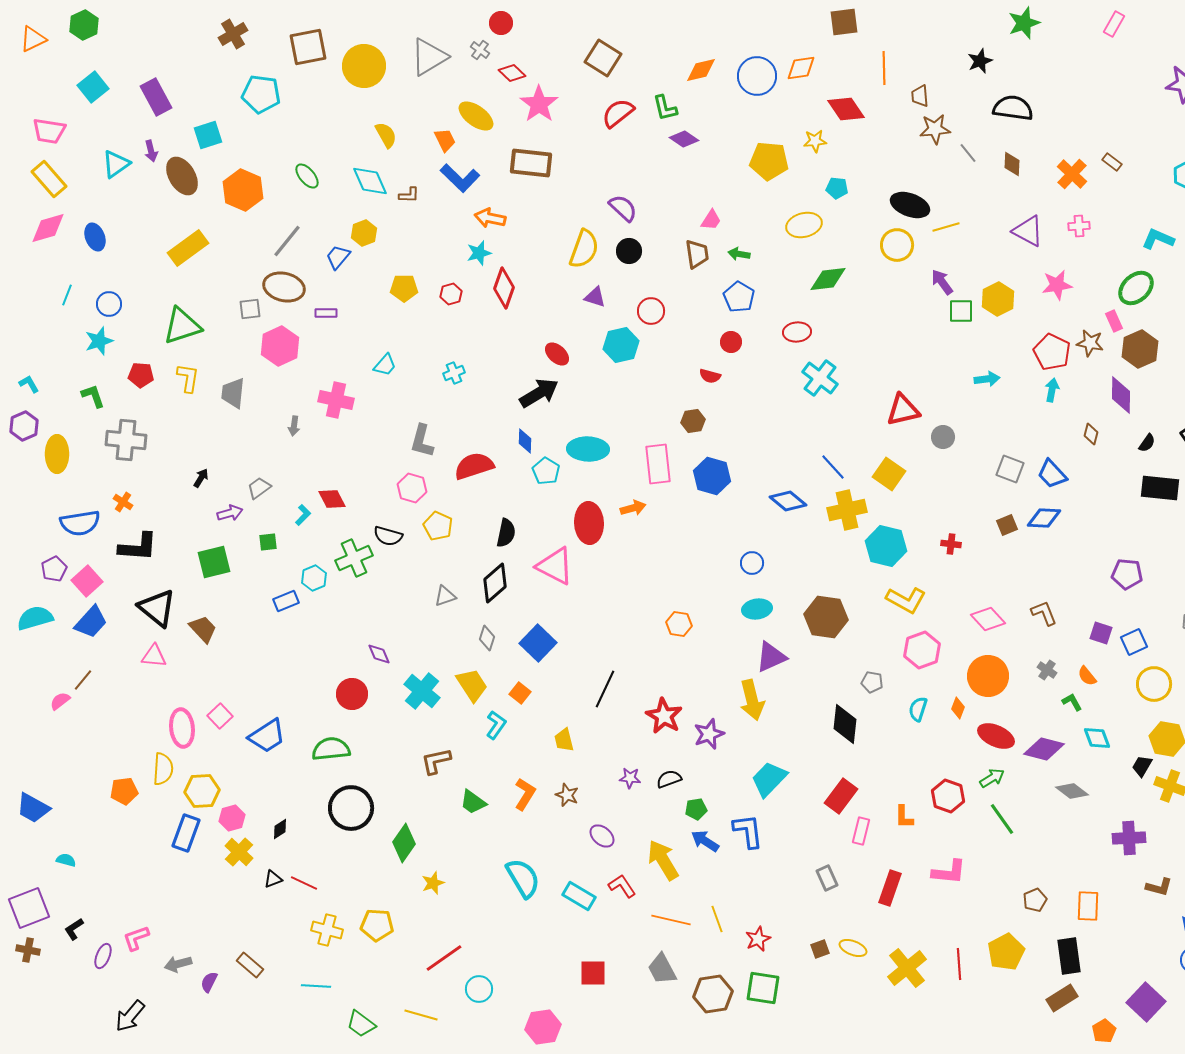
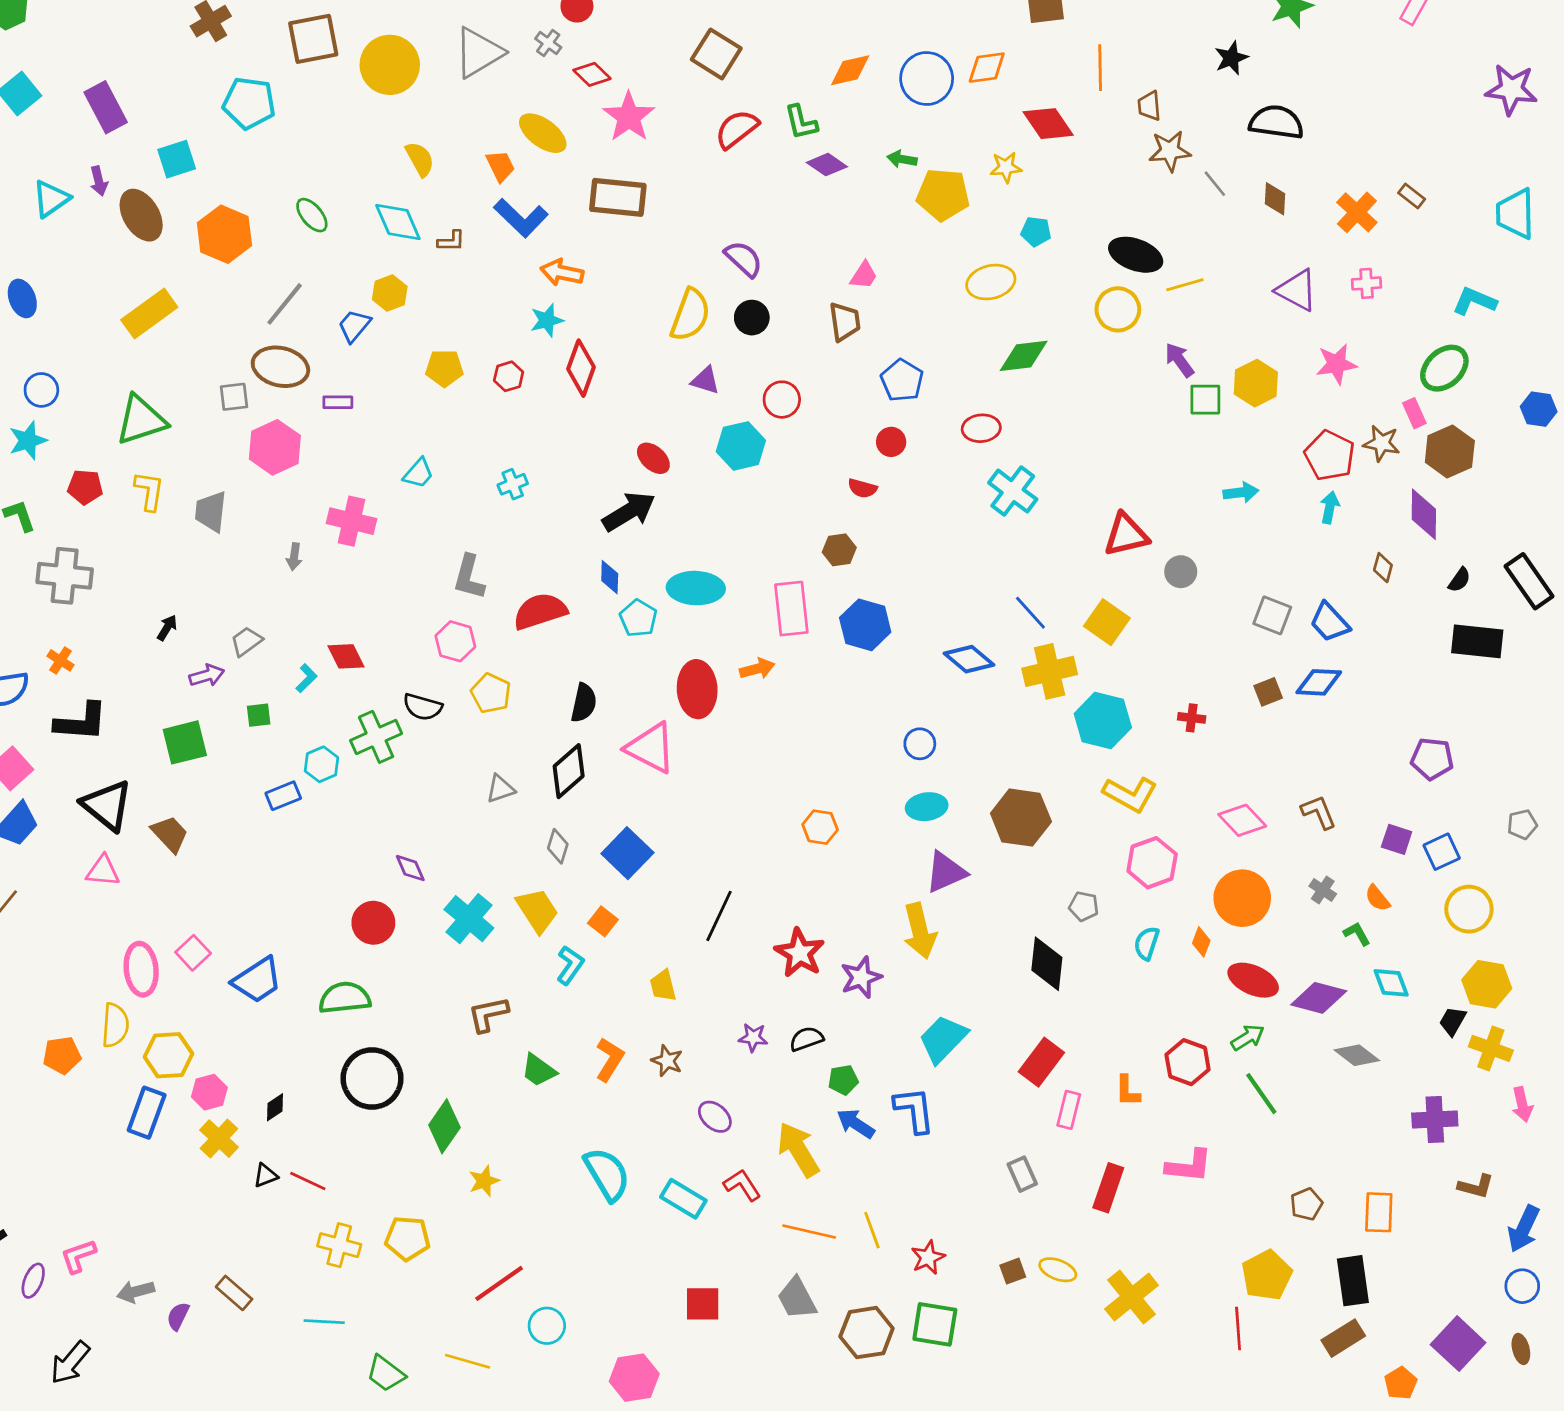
green arrow: (739, 254) -> (902, 159), moved
red line: (959, 964) -> (1238, 1328), moved

